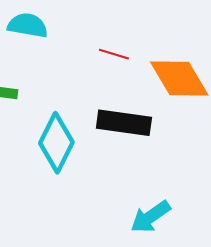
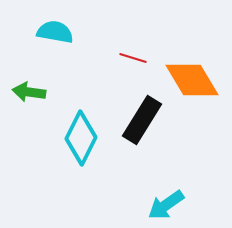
black rectangle: (124, 123) -> (142, 120), turned -66

